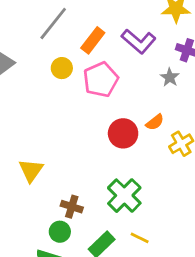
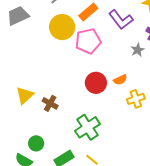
yellow circle: (62, 68) -> (62, 27), size x1.6
brown cross: (72, 207) -> (50, 103), moved

